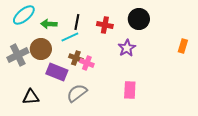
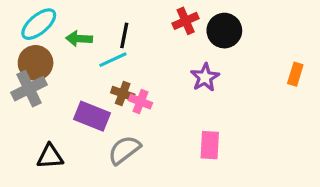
red cross: (105, 25) -> (186, 21), moved, turned -35
brown circle: (41, 49) -> (36, 63), moved

